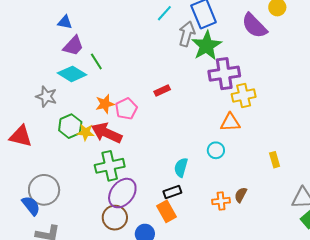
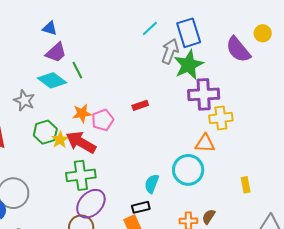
yellow star: (86, 132) -> (60, 140), turned 30
cyan circle: (216, 150) -> (188, 170), size x1.8

